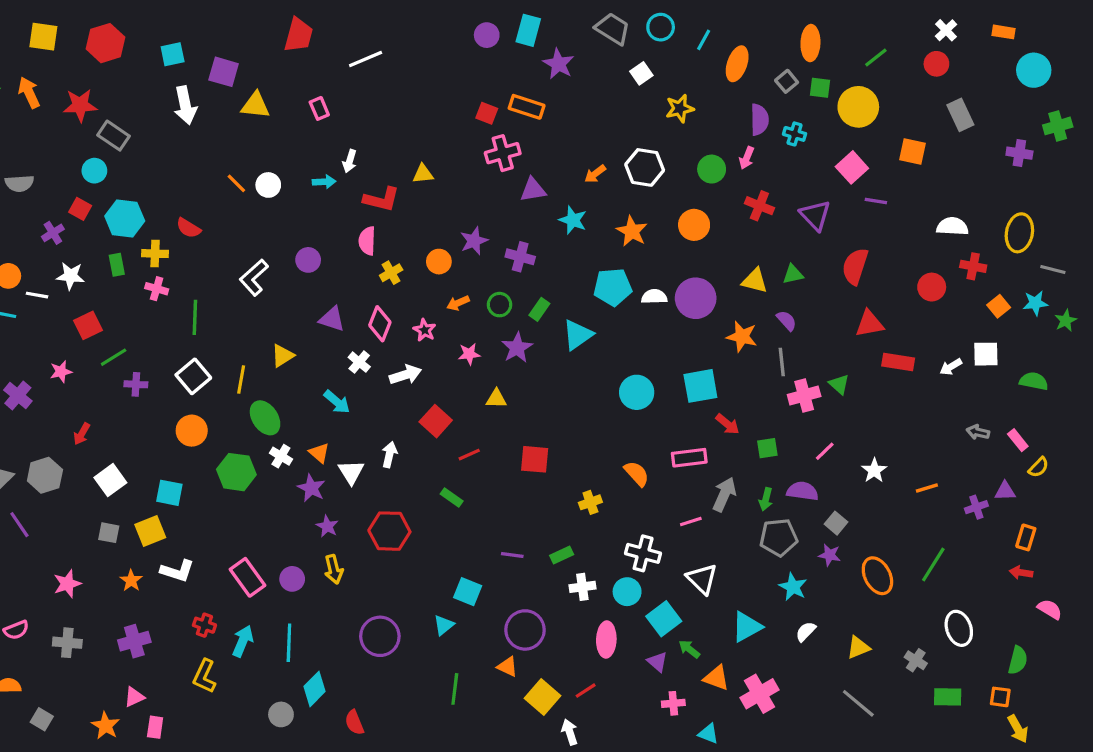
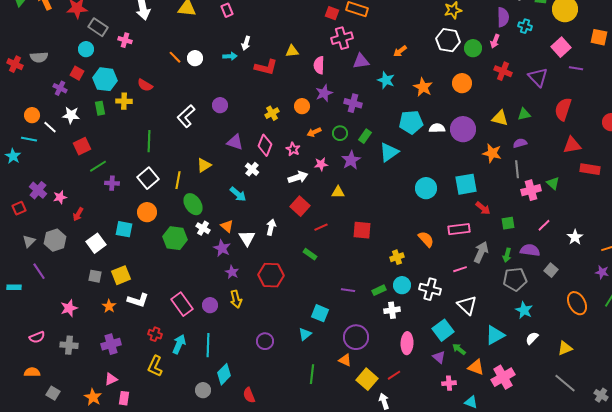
white hexagon: (645, 167) -> (448, 40), moved
purple cross: (53, 233) -> (60, 88), turned -32
pink semicircle: (367, 241) -> (319, 65), moved
pink cross: (157, 289) -> (125, 40), moved
white line: (37, 295) -> (50, 127), turned 32
purple semicircle: (787, 321) -> (520, 143), turned -64
pink star: (61, 372) -> (60, 197), moved
white arrow: (405, 375) -> (298, 177), moved
cyan square: (169, 493) -> (124, 229), moved
purple star: (830, 555) -> (602, 272), moved
cyan circle: (627, 592) -> (402, 285), moved
purple circle: (380, 636) -> (265, 341), size x0.7
gray cross: (916, 660) -> (601, 395), moved

